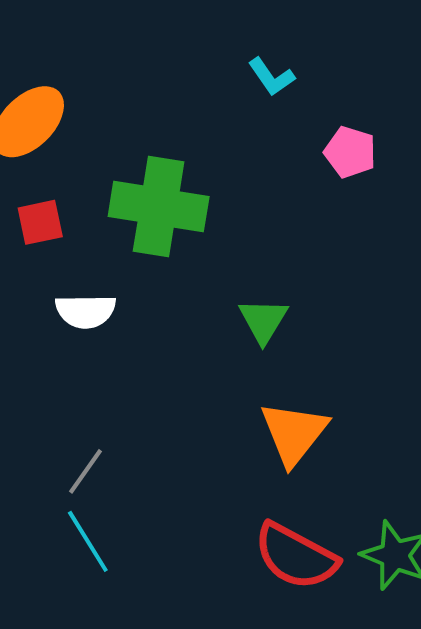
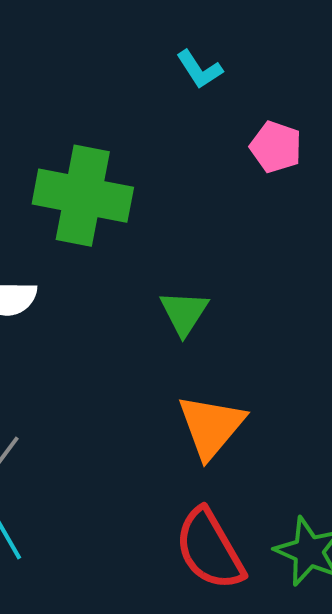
red semicircle: (296, 556) -> (210, 549), turned 30

